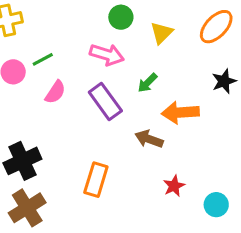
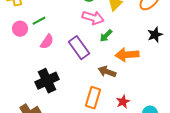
pink arrow: (107, 55) -> (93, 18), moved
black cross: (22, 161) -> (47, 81), moved
orange rectangle: (96, 180) -> (93, 98), moved

